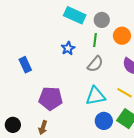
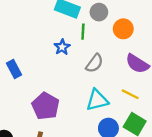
green line: (95, 40) -> (83, 32), moved
purple pentagon: (51, 98) -> (46, 106), turned 30

